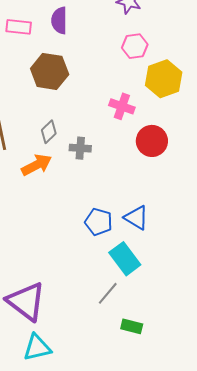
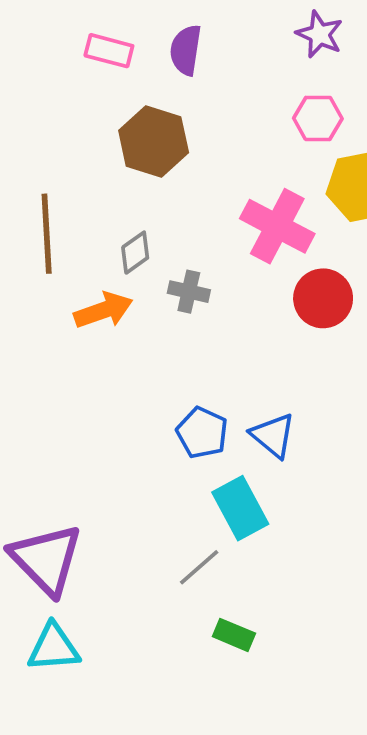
pink cross: (122, 106) -> (277, 226), size x1.5

